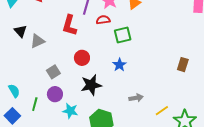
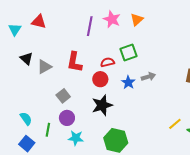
red semicircle: (103, 20) -> (107, 62), moved
red L-shape: (69, 25) -> (74, 62), moved
red circle: (82, 58) -> (100, 79), moved
gray arrow: (136, 98) -> (148, 77), moved
cyan star: (70, 111) -> (76, 138), moved

